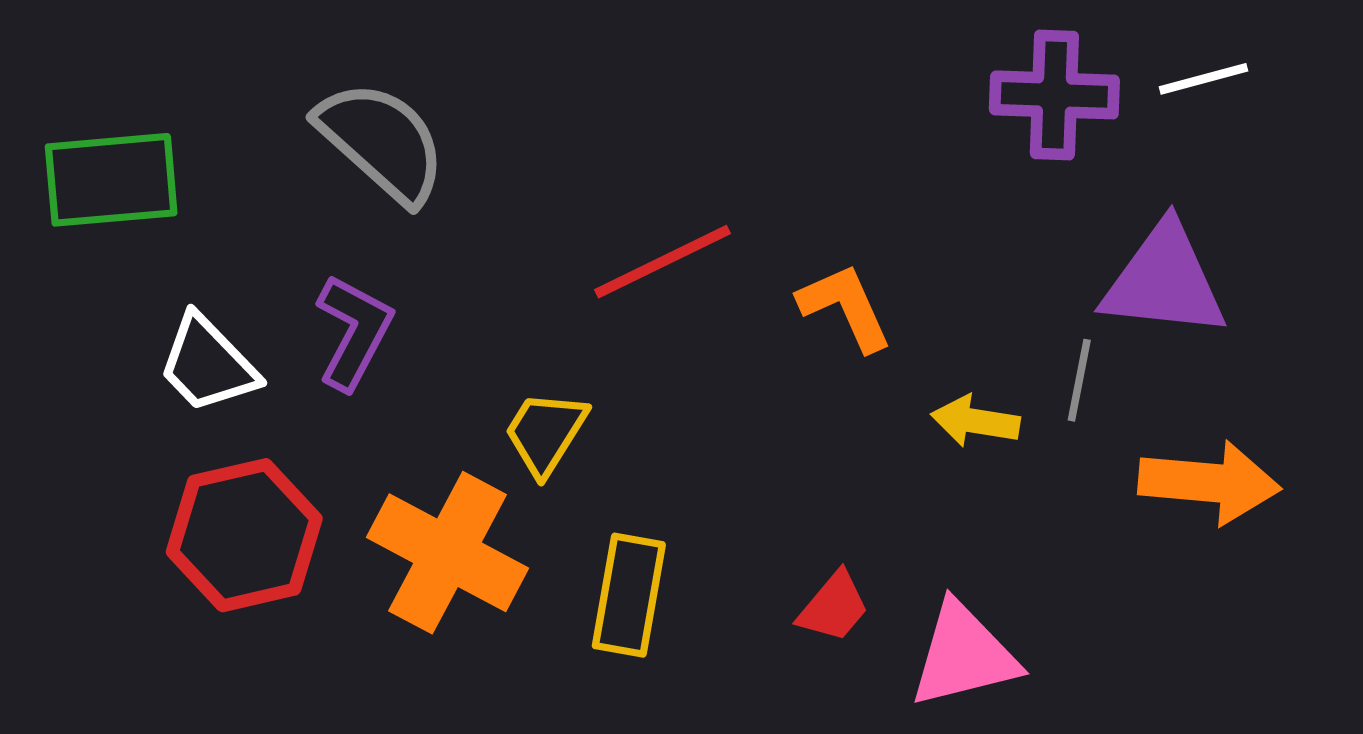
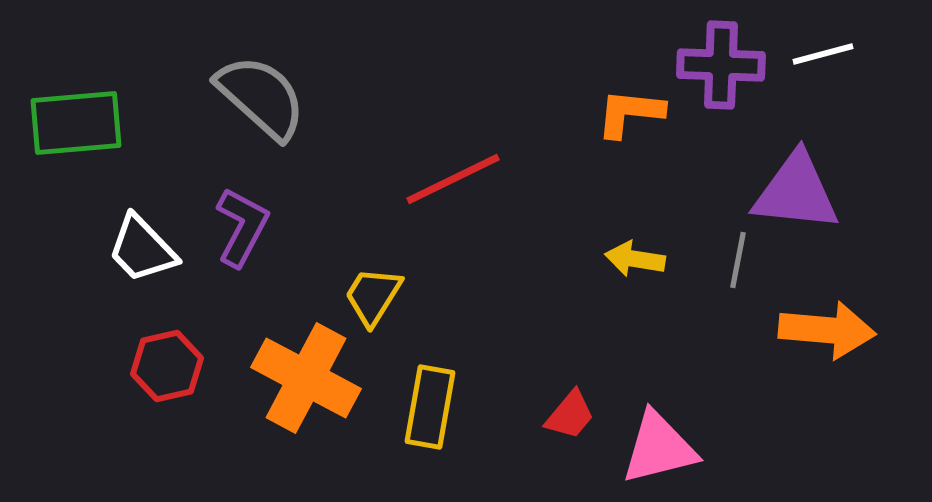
orange L-shape: (845, 307) -> (630, 113), moved, turned -60
yellow arrow: (975, 421) -> (635, 259), moved
red hexagon: (244, 535) -> (167, 366), size x0.7

